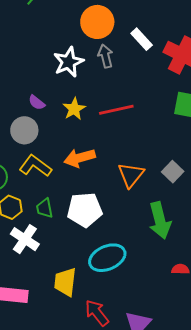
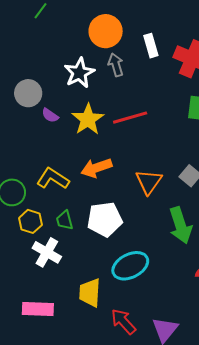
white rectangle: (142, 39) -> (151, 46), turned 30
yellow star: (74, 109) -> (88, 119), size x1.4
gray circle: (24, 130) -> (28, 93), moved

